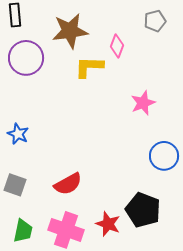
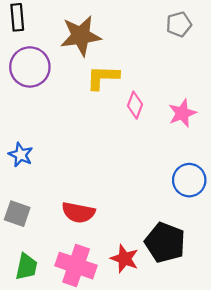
pink diamond: (117, 46) -> (135, 105), moved
pink star: (143, 103) -> (182, 113), moved
red semicircle: (68, 184) -> (78, 212), turned 40

